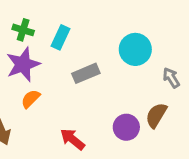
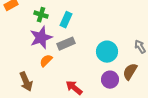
cyan circle: (135, 49) -> (107, 52), moved
gray rectangle: (86, 73) -> (66, 44), moved

